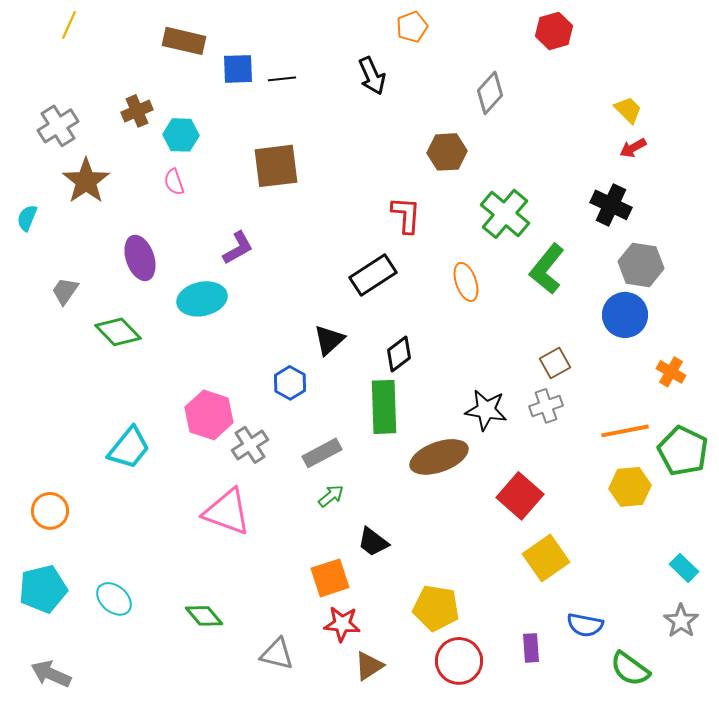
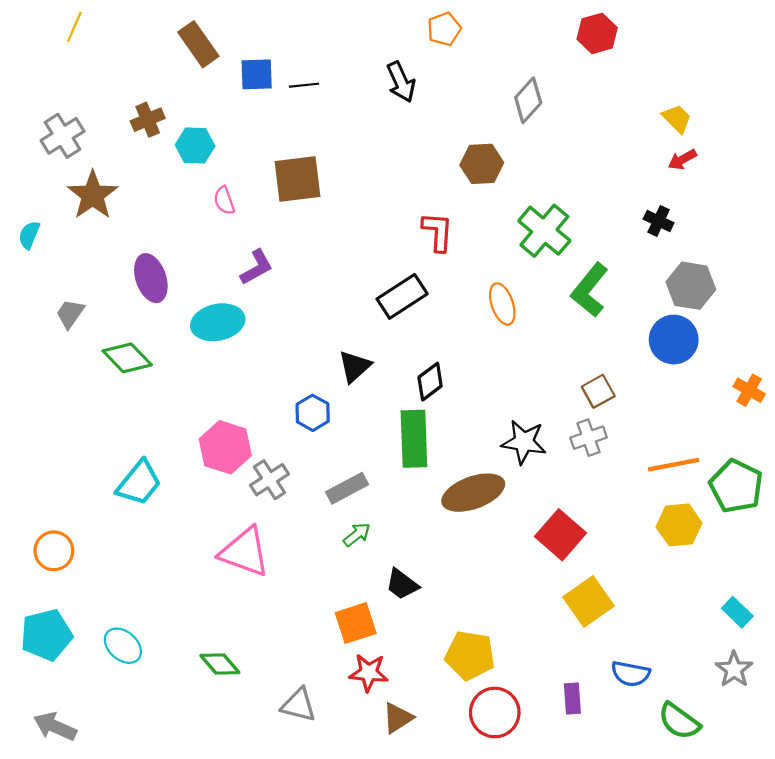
brown rectangle: (184, 41) -> (198, 44), turned 42
pink semicircle: (174, 182) -> (224, 200), moved
black cross: (611, 205) -> (659, 221), size x0.7
orange cross: (671, 372) -> (749, 390), moved

